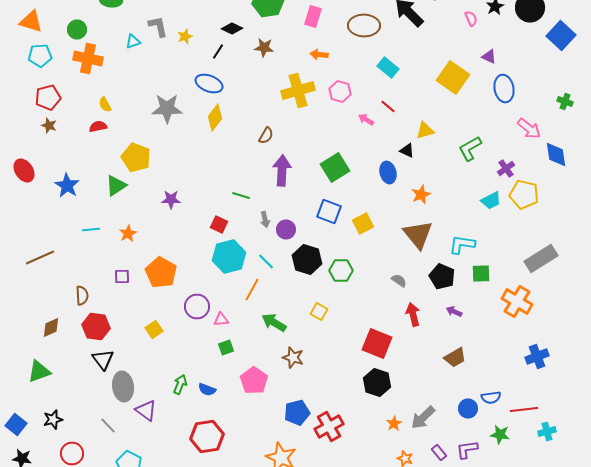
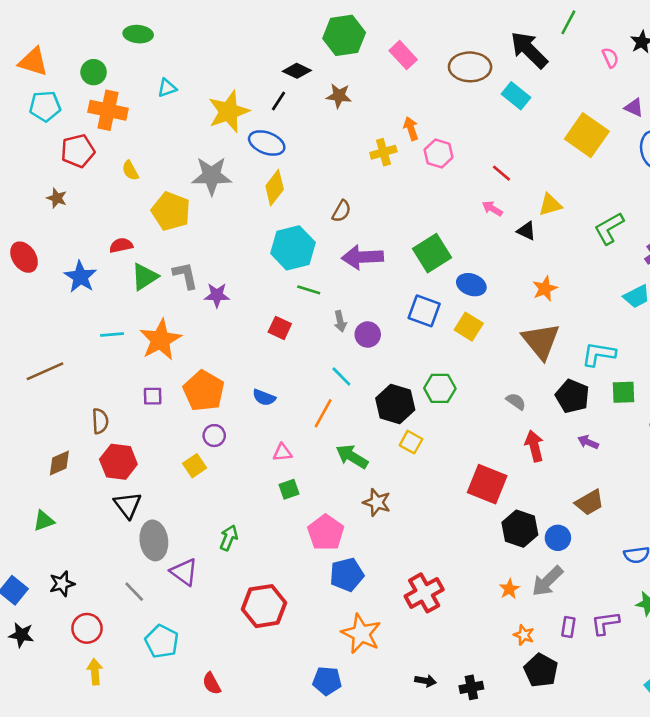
pink rectangle: (313, 16) -> (403, 55), turned -60
gray L-shape: (158, 26) -> (185, 275), moved
yellow star: (185, 36) -> (229, 112), moved, size x2.0
orange arrow: (319, 54) -> (411, 129), moved, turned 66
cyan rectangle: (388, 68) -> (516, 96), moved
yellow cross: (298, 90) -> (383, 152), size x0.6
red pentagon: (48, 98) -> (78, 151), moved
pink arrow: (366, 120) -> (492, 209), moved
red semicircle: (98, 126) -> (121, 245), moved
yellow pentagon: (136, 158) -> (171, 211), moved
purple arrow: (282, 170) -> (362, 257), turned -96
blue ellipse: (388, 172) -> (471, 285), moved, turned -55
yellow square: (363, 224) -> (469, 327), turned -30
orange star: (128, 234) -> (160, 340), size x1.8
cyan hexagon: (229, 256) -> (293, 248), moved
black hexagon: (307, 260) -> (395, 404), moved
purple circle: (197, 306) -> (214, 436), moved, size x0.7
green triangle: (39, 372) -> (44, 521), size x0.7
black hexagon: (377, 382) -> (520, 529), moved
blue semicircle: (207, 390) -> (264, 397), moved
blue circle: (468, 408) -> (558, 538), moved
blue pentagon: (297, 412) -> (347, 575), moved
purple rectangle: (439, 452) -> (568, 627), turned 49

